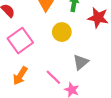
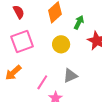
pink line: (53, 77) -> (42, 82), turned 63

